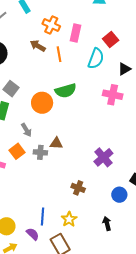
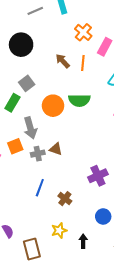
brown arrow: (38, 46) -> (63, 61), moved
gray arrow: (26, 130) -> (30, 128), size x1.5
gray cross: (40, 152) -> (38, 154), turned -32
blue line: (43, 217) -> (40, 188), moved
yellow star: (69, 219) -> (59, 230), moved

